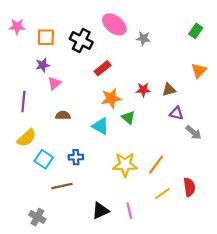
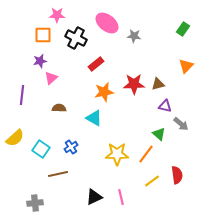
pink star: (17, 27) -> (57, 15), moved
red star: (143, 90) -> (134, 84), size x1.5
green triangle: (128, 118) -> (159, 134), moved
yellow semicircle: (27, 138) -> (15, 138), moved
blue cross: (76, 157) -> (71, 147), turned -32
gray cross: (37, 217) -> (35, 203), turned -35

